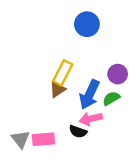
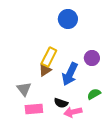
green semicircle: (111, 98) -> (94, 94), moved
pink arrow: (91, 119) -> (73, 112), moved
gray triangle: (20, 139) -> (24, 89), moved

